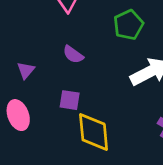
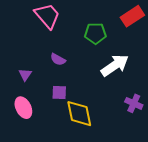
green pentagon: (128, 25) -> (95, 33), turned 30

